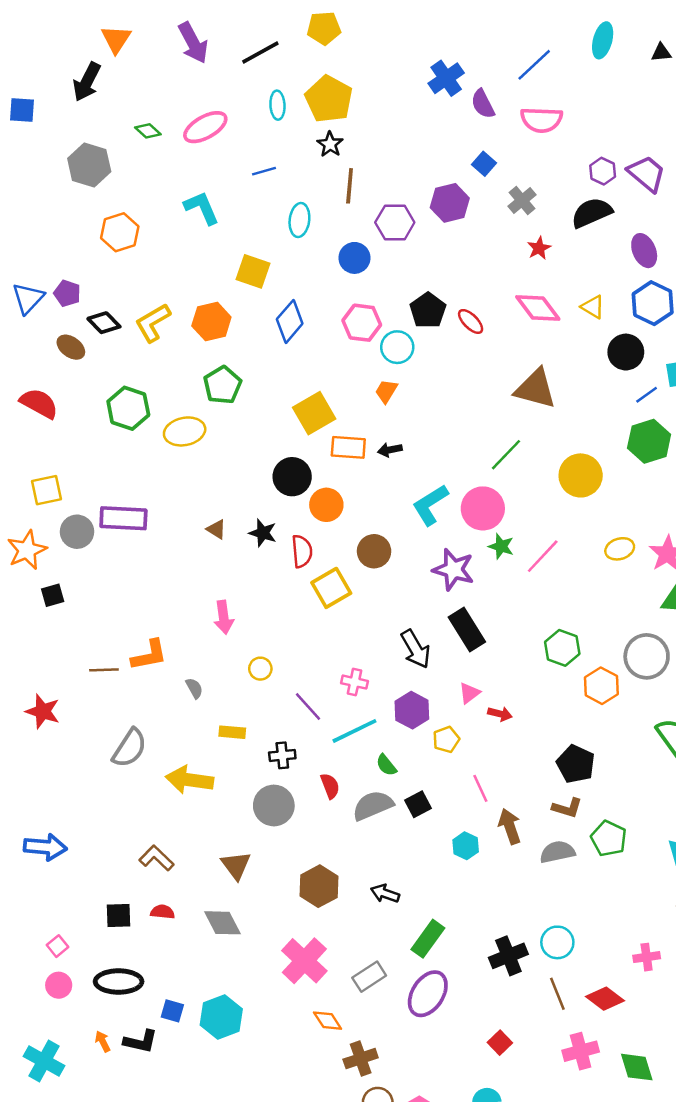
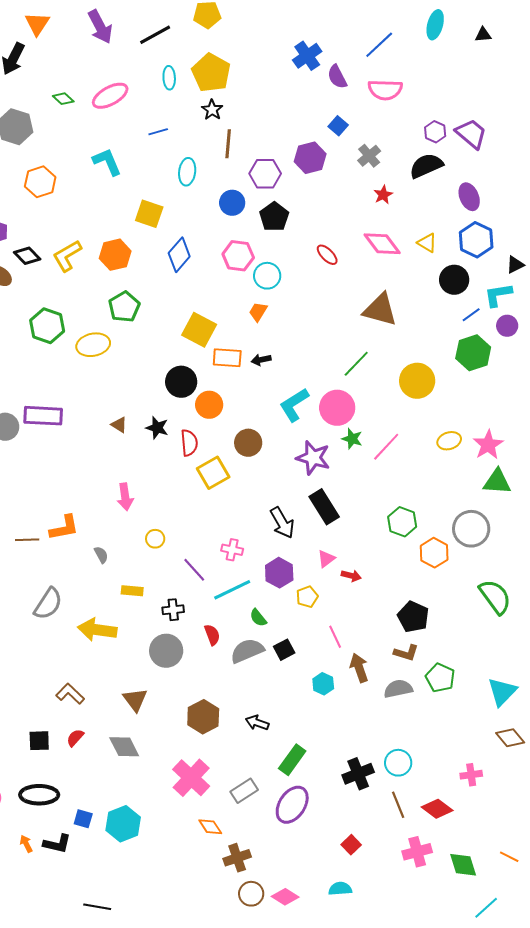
black pentagon: (428, 310) -> (274, 217), moved
yellow square: (314, 413) -> (199, 330), turned -32
red semicircle: (163, 912) -> (75, 738), turned -54

